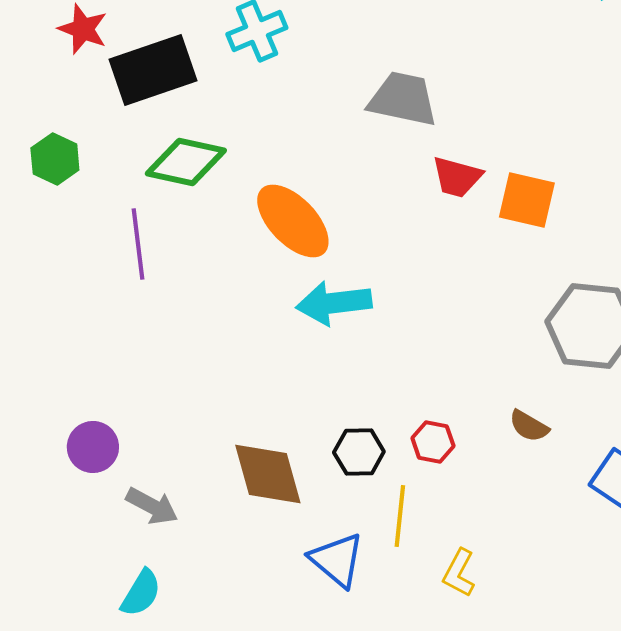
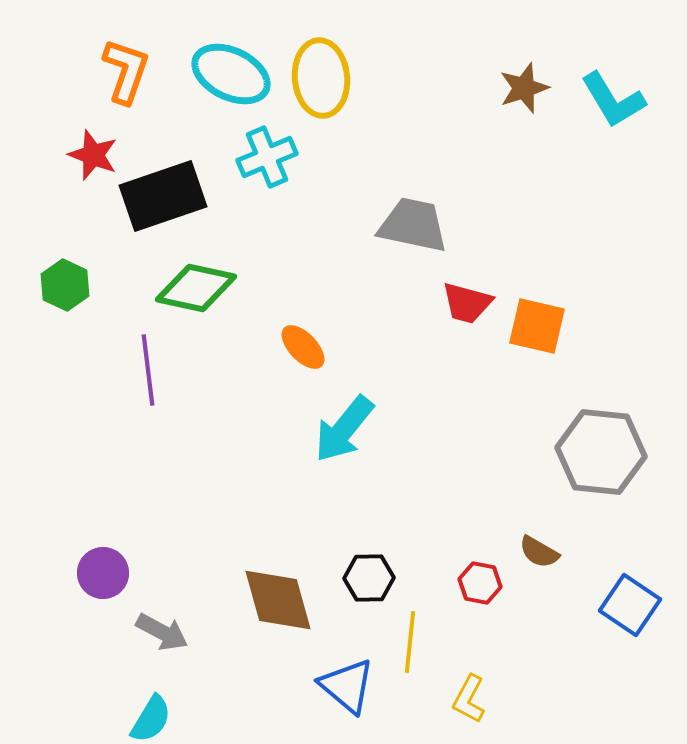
orange ellipse: (293, 221) -> (303, 347), size x0.6
cyan arrow: (334, 303) -> (344, 429), turned -44
red hexagon: (433, 442) -> (480, 583), moved

